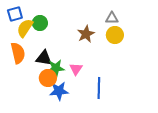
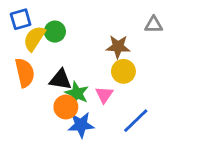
brown star: (86, 34) -> (118, 47), turned 30
yellow circle: (115, 35) -> (123, 71), moved
green star: (56, 68) -> (77, 93), turned 30
blue line: (99, 88) -> (136, 121), turned 45

